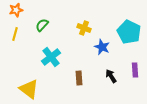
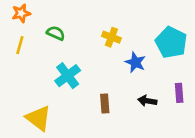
green semicircle: (42, 25) -> (56, 33), turned 72
black arrow: (111, 76) -> (147, 101), turned -48

